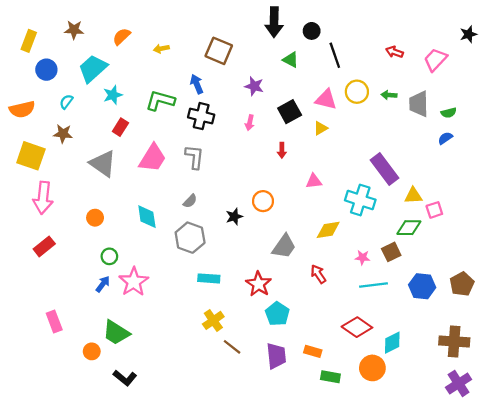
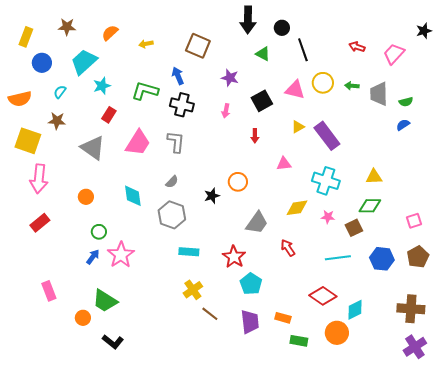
yellow triangle: (320, 128) -> (298, 127), moved
purple rectangle: (385, 169) -> (327, 136), moved
pink square: (434, 210) -> (414, 221), moved
pink star: (362, 257) -> (328, 217), moved

